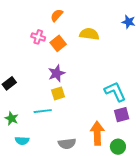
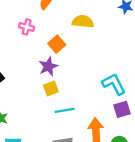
orange square: (58, 43) -> (57, 44), moved
cyan line: (43, 111) -> (65, 110), moved

